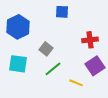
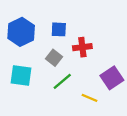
blue square: (62, 12) -> (59, 29), moved
red cross: (90, 40) -> (82, 47), moved

